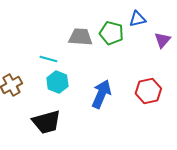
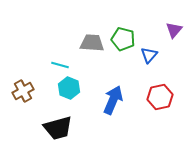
blue triangle: (137, 19) -> (149, 55), moved, turned -36
purple triangle: (162, 40) -> (174, 30), moved

